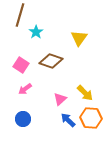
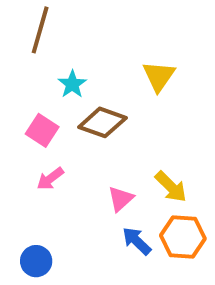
cyan star: (36, 32) -> (72, 84), moved
blue circle: (23, 119) -> (36, 261), moved

